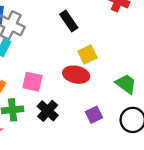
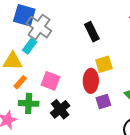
red ellipse: (76, 75) -> (91, 81), turned 70
purple square: (94, 115) -> (103, 102), moved

